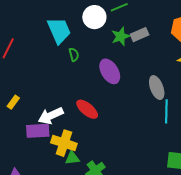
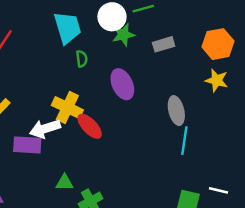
green star: (121, 36) -> (123, 35), moved
yellow cross: (64, 143) -> (67, 108), moved

